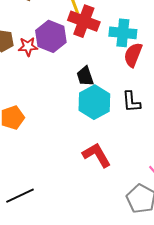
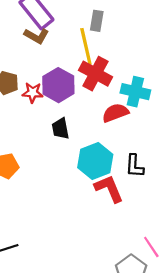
red semicircle: (133, 55) -> (115, 113), moved, turned 40
black trapezoid: (85, 76) -> (60, 129), moved
red L-shape: (97, 155) -> (109, 189), moved

